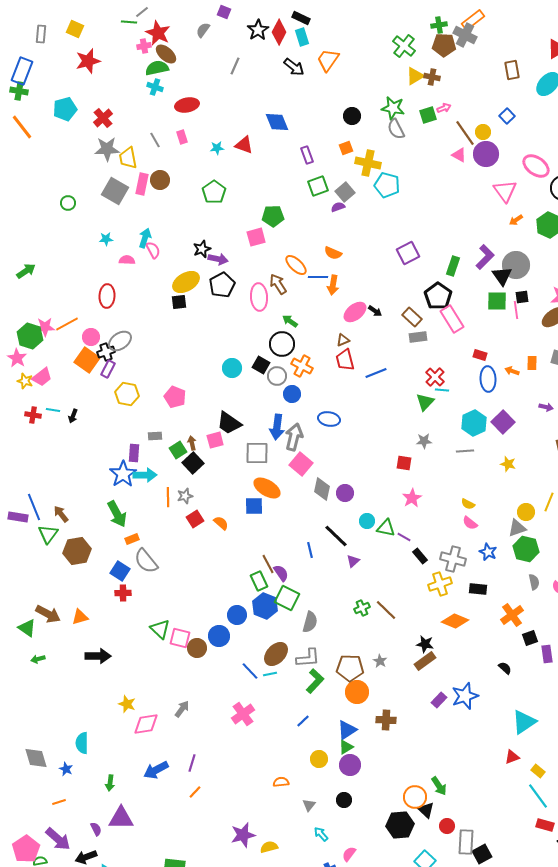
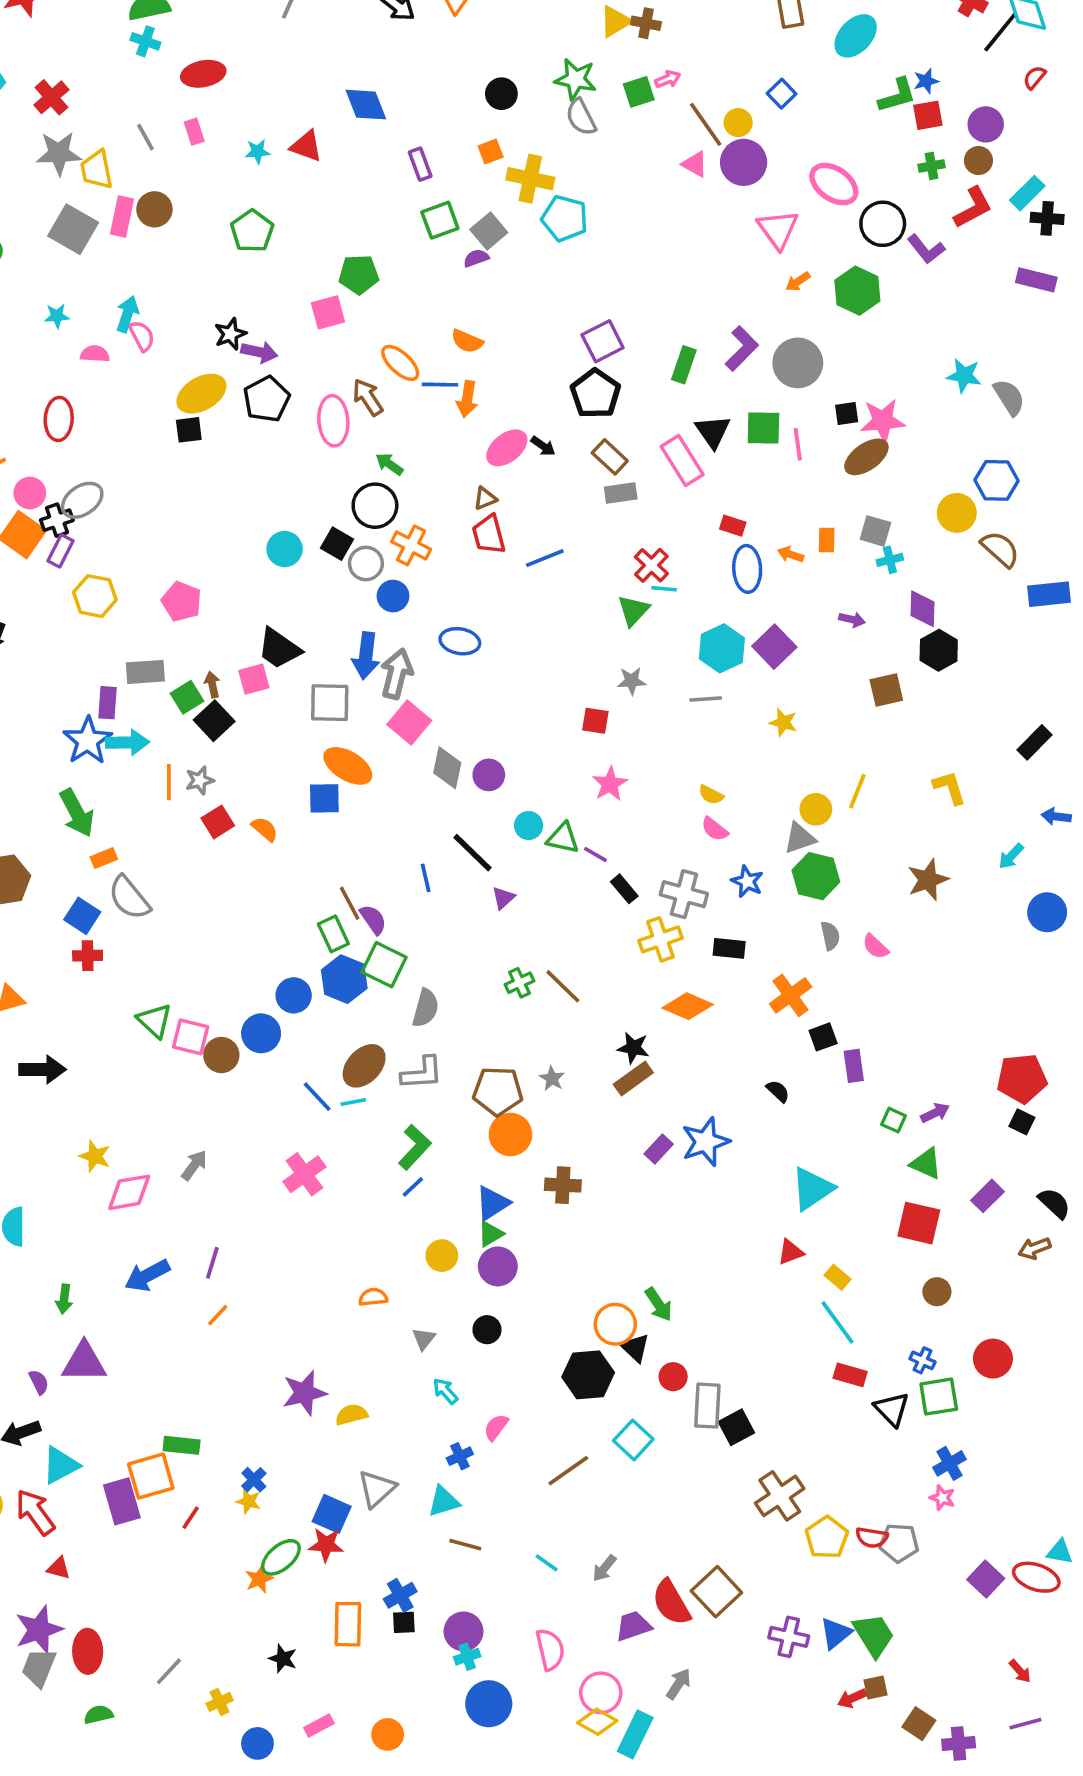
black triangle: (502, 276) -> (713, 432), moved
black pentagon: (438, 296) -> (595, 394), moved
black square: (522, 297) -> (847, 414), moved
gray rectangle: (155, 436) -> (145, 672), size x1.5
green L-shape: (315, 681) -> (415, 1147), moved

